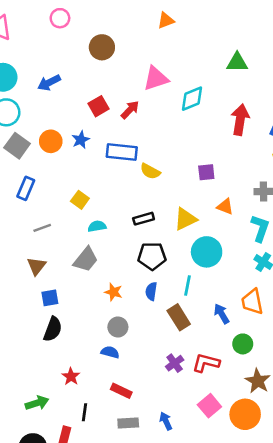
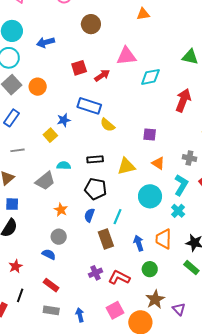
blue star: (81, 140) -> (64, 120), moved
cyan semicircle: (97, 226) -> (64, 166), moved
cyan circle: (207, 252) -> (150, 196), moved

